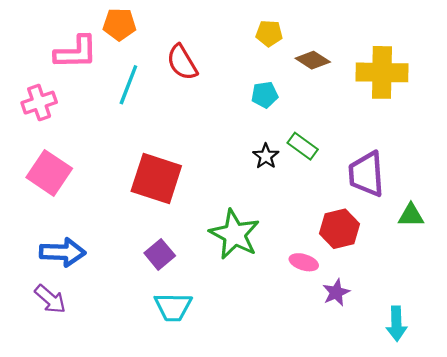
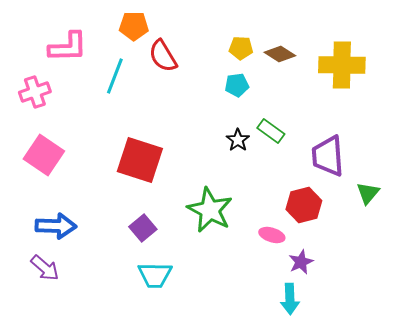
orange pentagon: (119, 24) -> (134, 26), moved
yellow pentagon: (269, 33) -> (241, 48), moved
green triangle: (411, 215) -> (368, 193), turned -50
cyan arrow: (396, 324) -> (290, 299), moved

